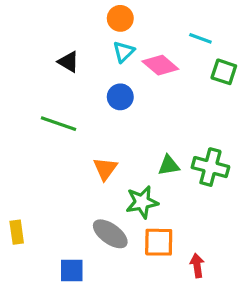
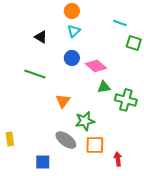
pink diamond: (160, 65) -> (96, 66), moved
green triangle: (169, 165) -> (104, 87), moved

